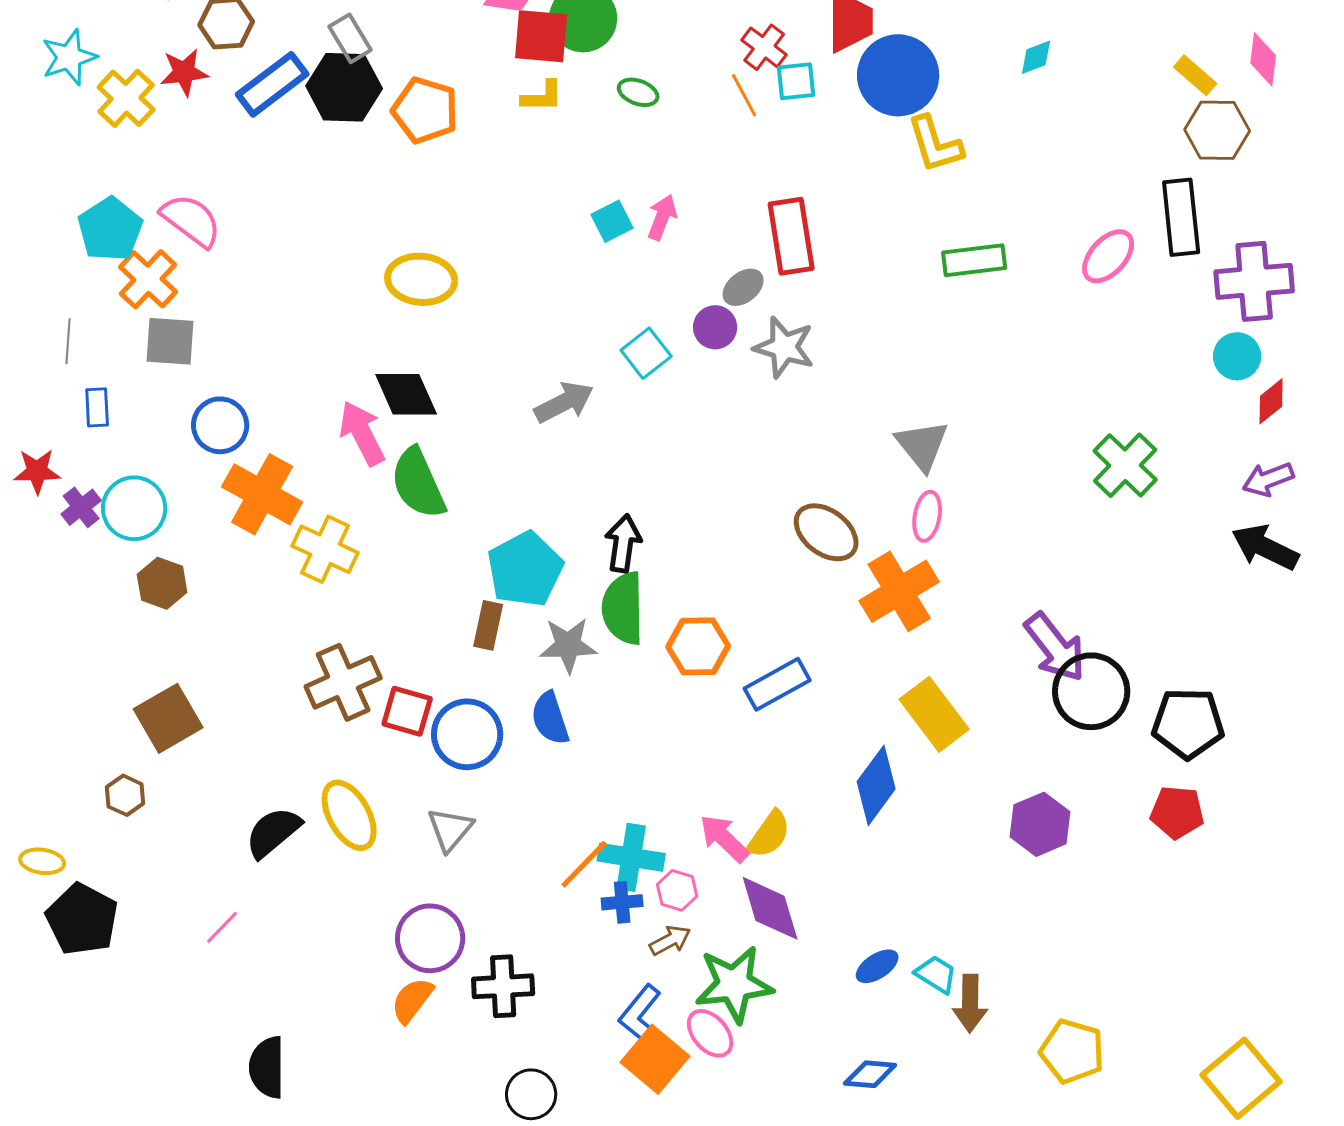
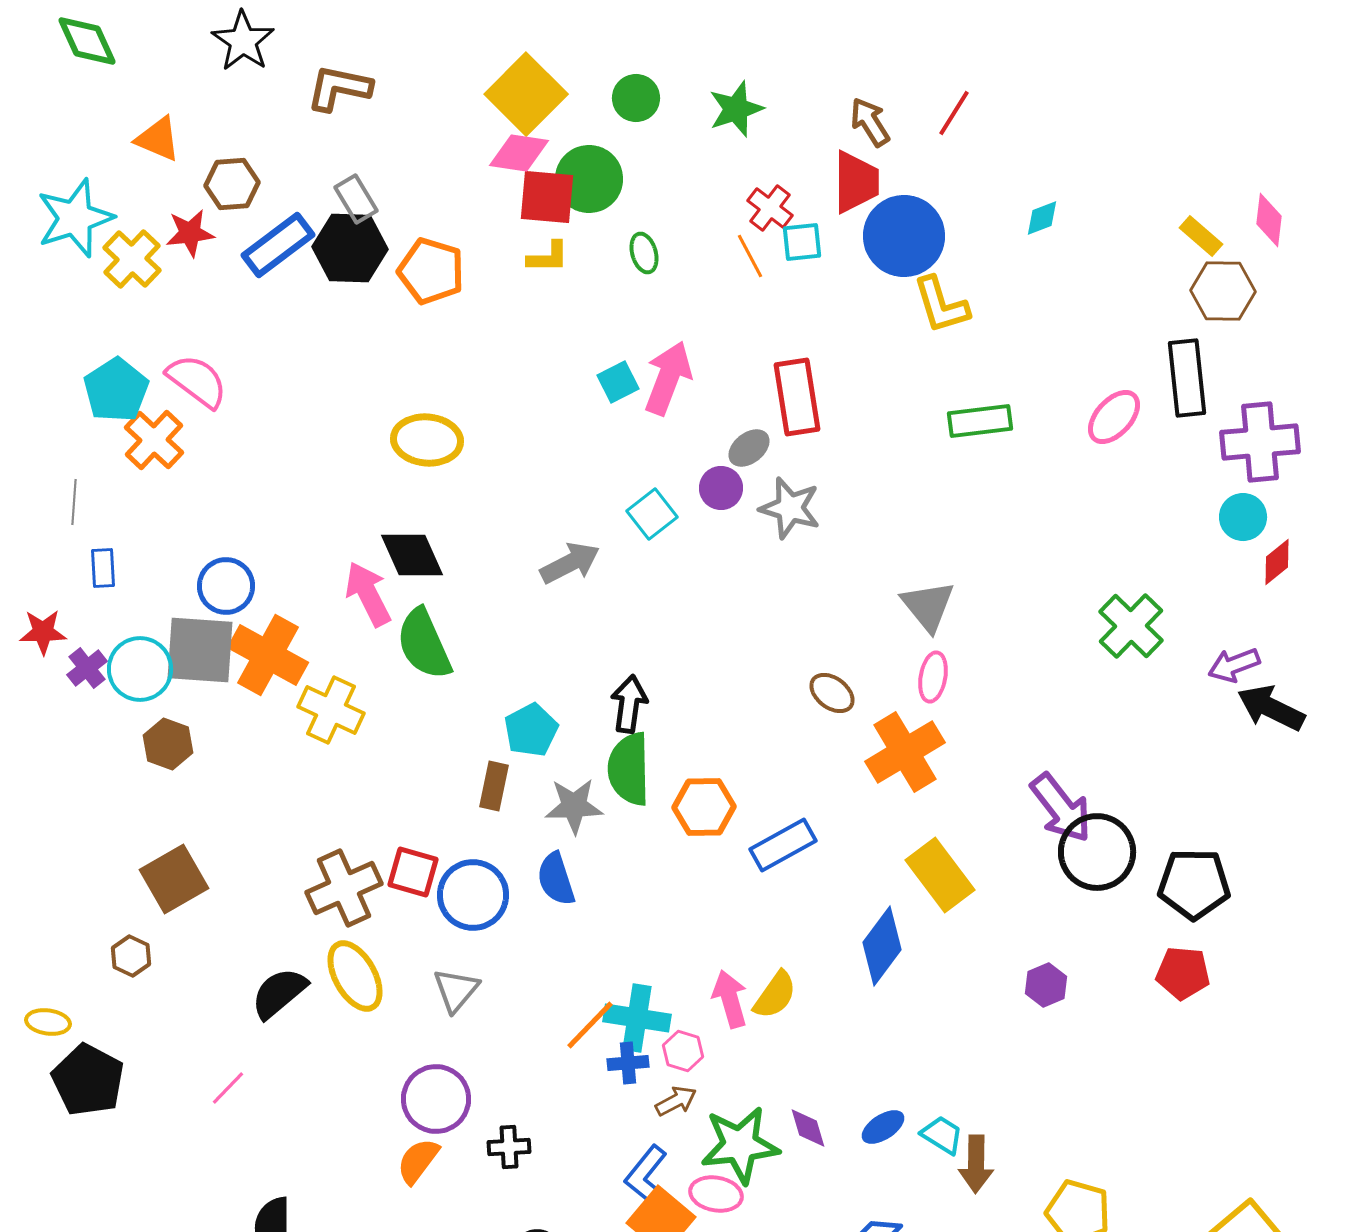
cyan star: (69, 57) -> (75, 218), size x1.4
green ellipse: (638, 92) -> (644, 253), turned 54
pink arrow: (662, 217) -> (668, 378), size x1.6
gray square: (170, 341) -> (200, 650), moved, size x1.4
purple arrow: (1268, 479) -> (1234, 665), moved
brown ellipse: (826, 532) -> (832, 693), size x0.7
cyan pentagon: (525, 569) -> (531, 730), size x0.7
brown cross: (343, 682) -> (344, 888), moved
purple hexagon: (1040, 824) -> (1046, 985), size x0.7
pink arrow: (724, 838) -> (730, 999), turned 30
purple diamond: (770, 908) -> (808, 1128), moved, size x0.6
black cross: (503, 986) -> (509, 1147), size x0.7
pink ellipse: (710, 1033) -> (716, 1194), turned -39

